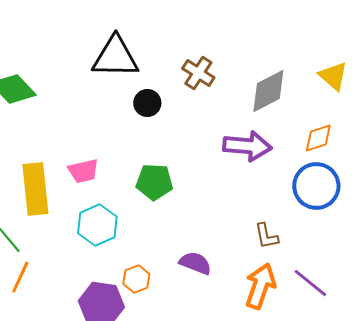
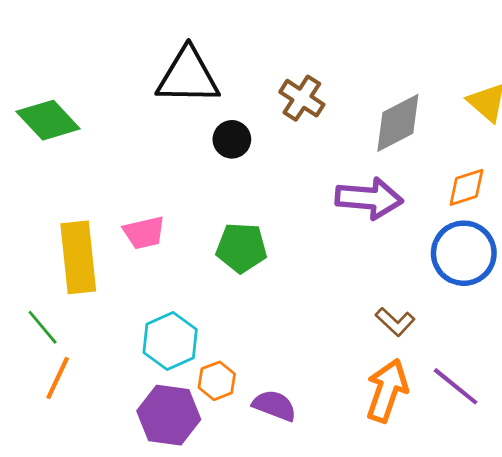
cyan hexagon: (97, 225) -> (170, 341), moved
brown L-shape: (266, 236) -> (395, 322), turned -36
purple semicircle: (195, 263) -> (274, 406), moved

